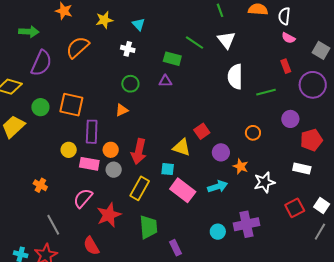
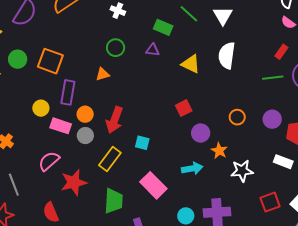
red rectangle: (286, 66) -> (281, 52), turned 48
green line: (266, 92) -> (273, 78), moved
purple circle: (290, 119) -> (272, 119), moved
yellow triangle: (182, 147) -> (191, 64), moved
pink rectangle: (183, 190) -> (153, 185), moved

